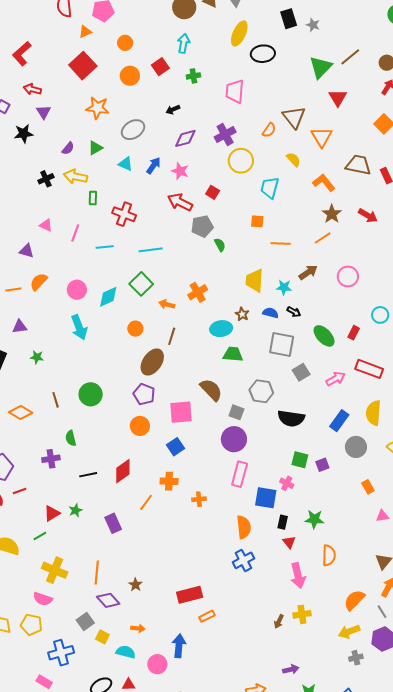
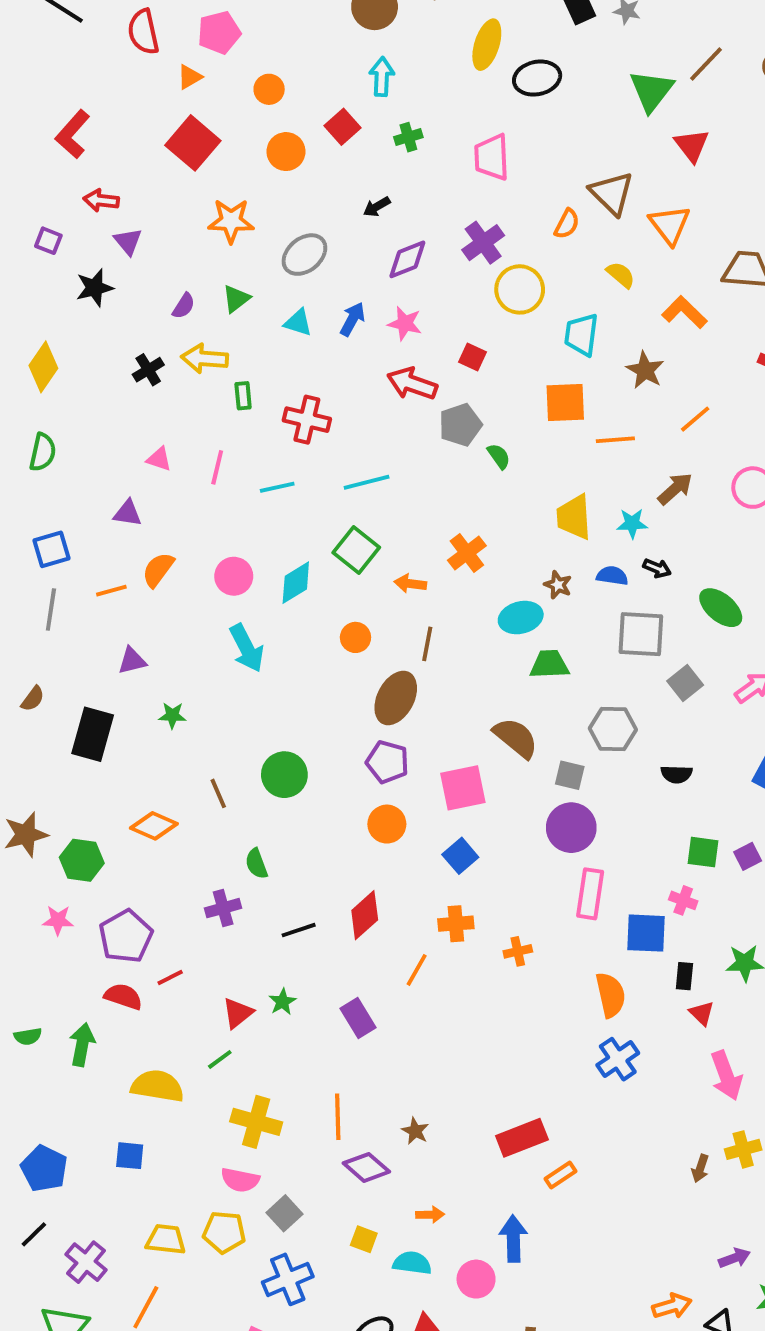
brown star: (332, 214) -> (645, 370), moved
orange square: (257, 221) -> (565, 402), size x1.6
black semicircle: (291, 418) -> (677, 774), size x0.6
gray square: (85, 622) -> (284, 1213), moved

